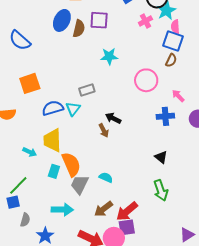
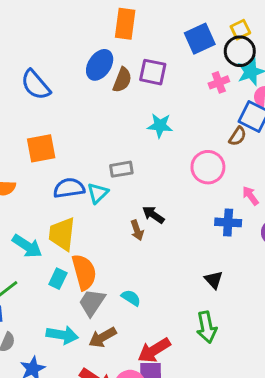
brown semicircle: (171, 60) -> (238, 136), moved
cyan arrow: (30, 152) -> (27, 246), size x1.5
brown arrow: (103, 209) -> (103, 337), moved

